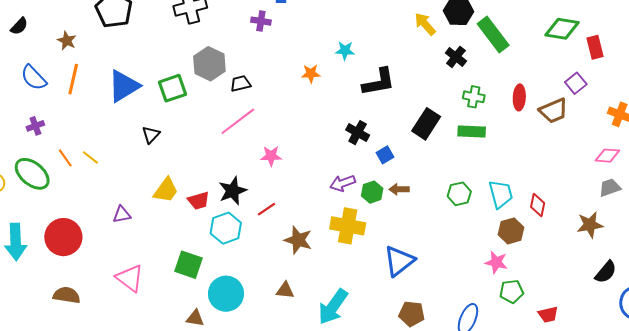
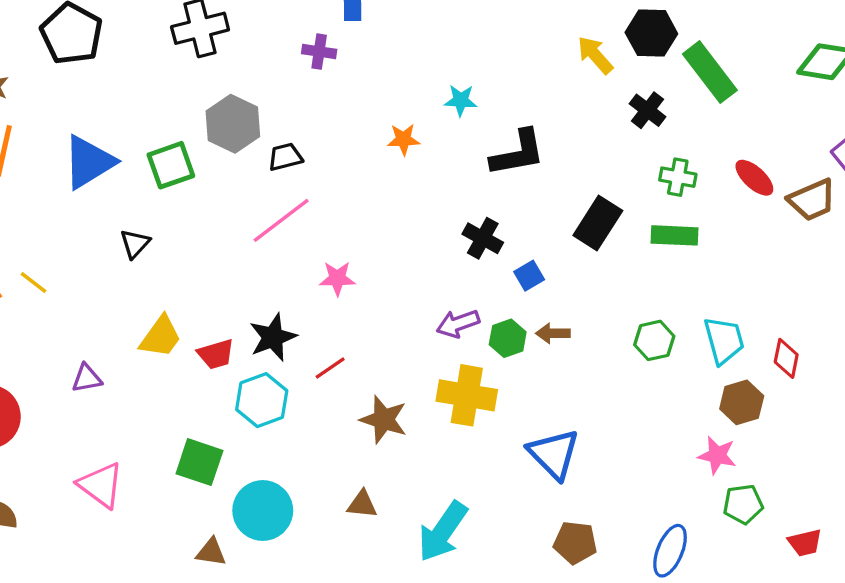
red ellipse: (519, 97) -> (754, 178), turned -50
blue triangle: (399, 261) -> (554, 454), turned -36

